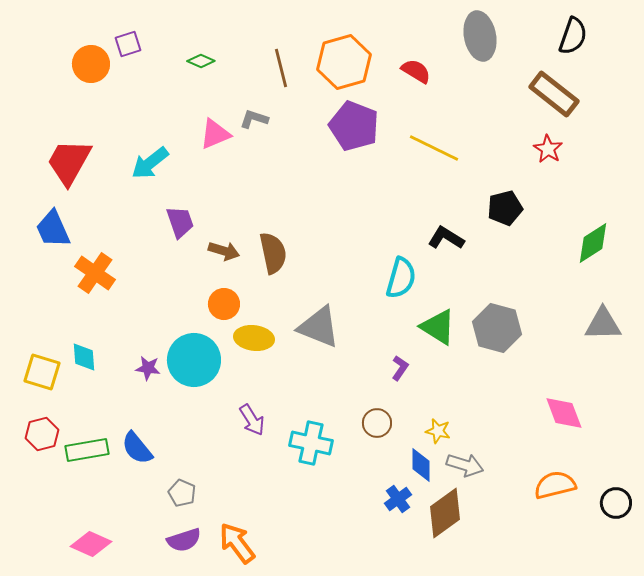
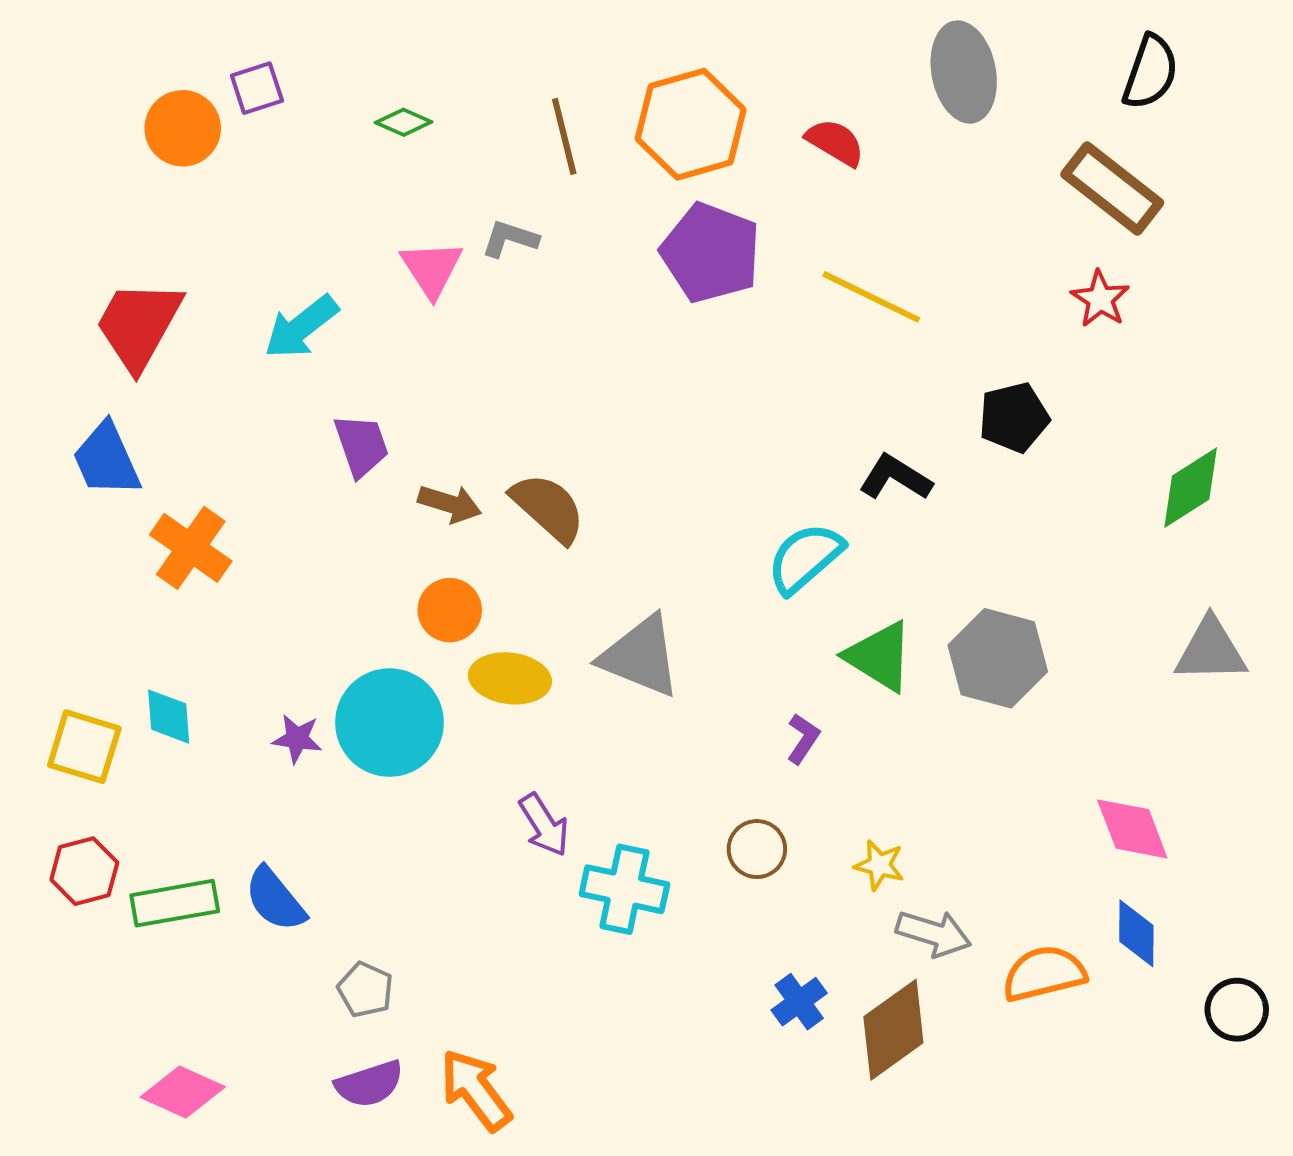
pink triangle: (215, 134) -> (432, 269), turned -40
brown semicircle: (273, 253) -> (548, 508), turned -36
cyan semicircle: (401, 278) -> (805, 558), turned -147
purple arrow: (252, 420) -> (544, 825), moved
blue diamond: (421, 465) -> (1136, 933), moved
orange semicircle: (555, 485) -> (1044, 974), moved

